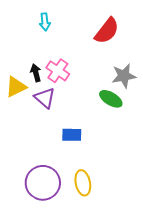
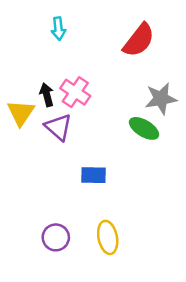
yellow triangle: (16, 87) -> (21, 113), turned -30
purple circle: (43, 183) -> (56, 237), size x0.6

